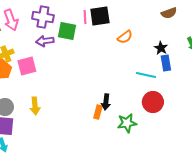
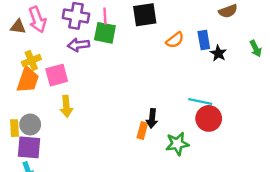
pink line: (85, 17) -> (105, 16), moved
blue rectangle: (166, 63) -> (204, 40), moved
cyan line: (146, 75) -> (200, 102), moved
yellow arrow: (35, 106) -> (66, 106), moved

